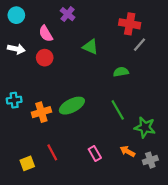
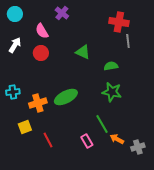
gray line: (139, 45) -> (128, 41), turned -48
green triangle: (90, 47) -> (83, 52), moved
white arrow: (16, 49) -> (15, 45), turned -70
green line: (118, 110) -> (102, 124), moved
green star: (145, 127) -> (112, 92), moved
yellow square: (27, 163) -> (25, 127), moved

